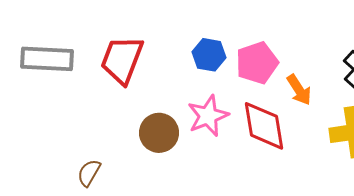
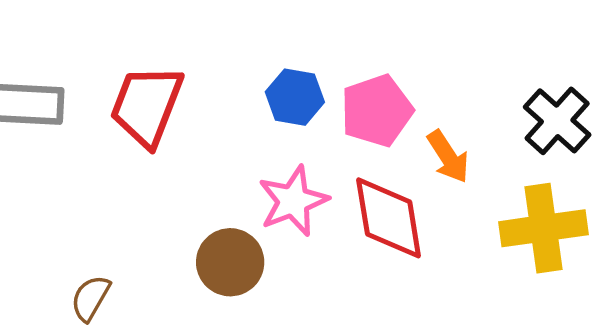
brown circle: (159, 133) -> (230, 262), moved

